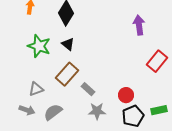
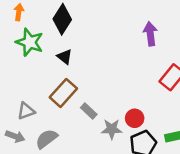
green star: (39, 46) -> (30, 42), moved
gray star: (97, 111) -> (112, 129), moved

